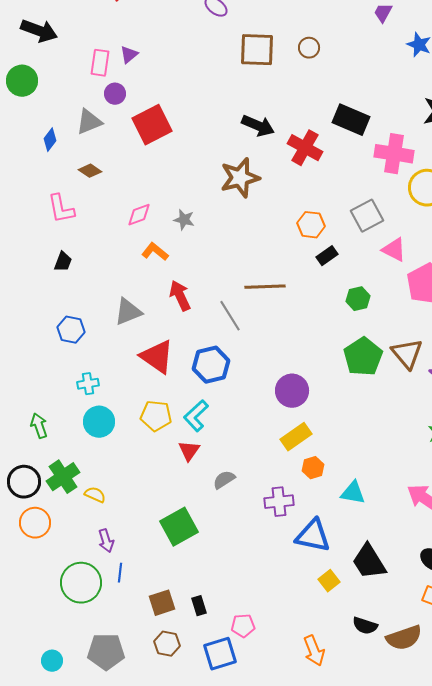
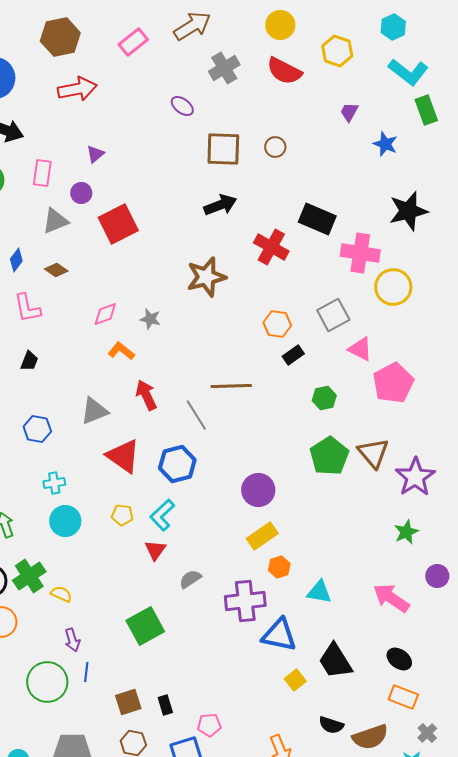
pink rectangle: (100, 63) -> (42, 173), moved
black arrow: (258, 126) -> (220, 205), moved, turned -44
blue diamond: (50, 140) -> (16, 260), moved
yellow pentagon: (156, 416) -> (122, 515), size x0.7
purple cross: (279, 502) -> (245, 601), size x1.4

